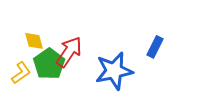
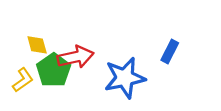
red arrow: (69, 52) -> (75, 57), turned 44

